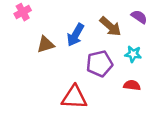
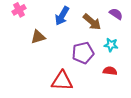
blue arrow: (75, 35) -> (62, 16), moved

